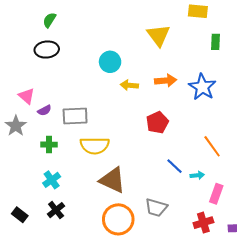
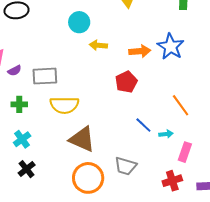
orange arrow: (166, 81) -> (140, 51), moved

